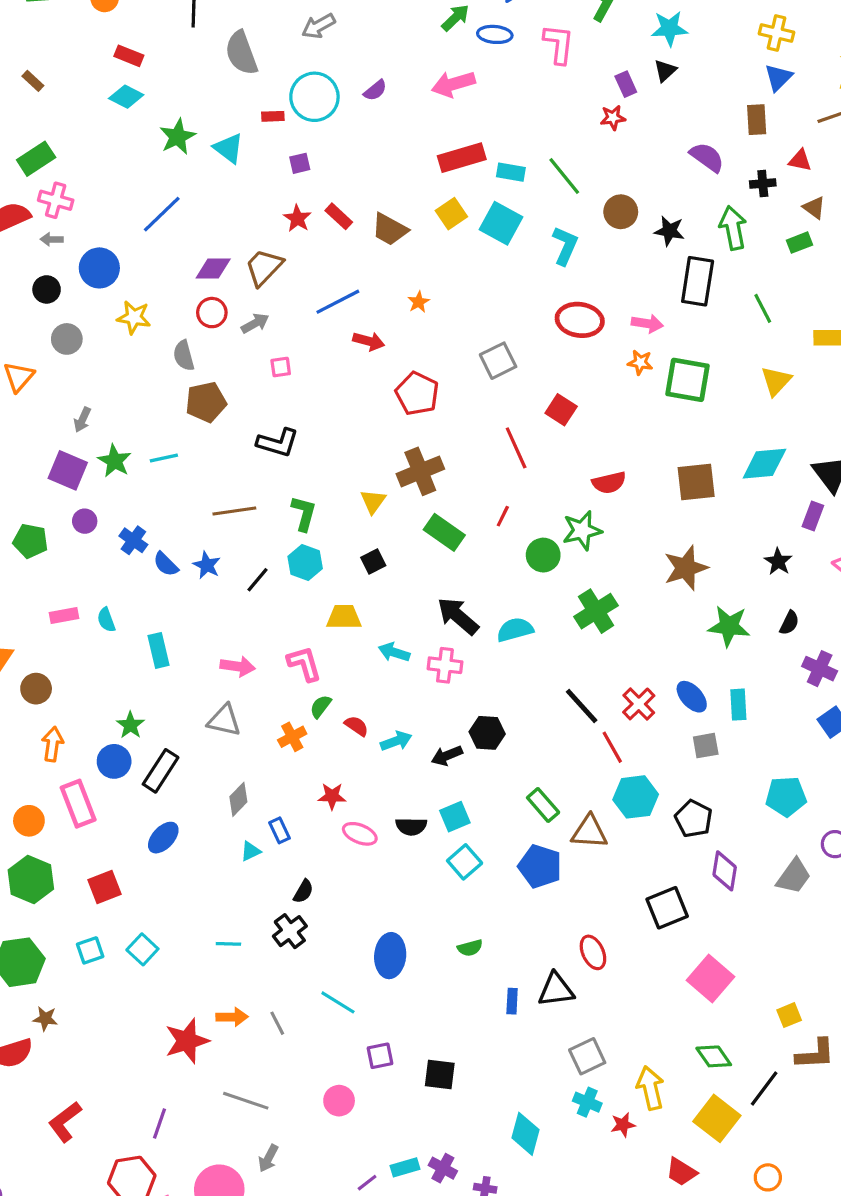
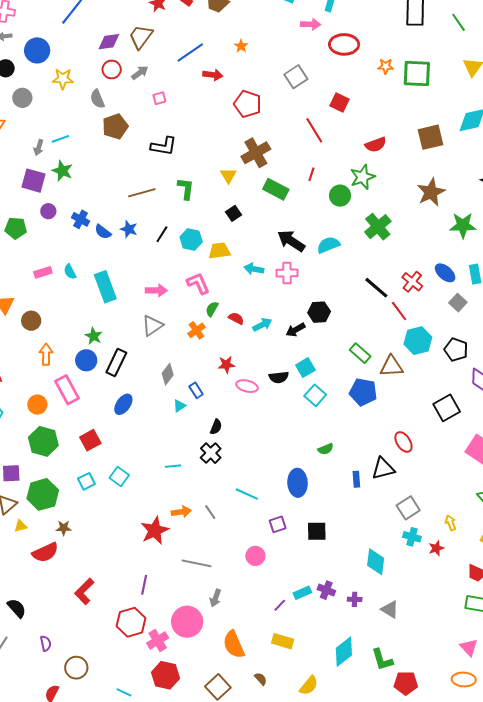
pink arrow: (647, 324) -> (311, 24), moved
cyan line: (164, 458) -> (60, 139), moved
cyan hexagon: (305, 563) -> (191, 239), moved
cyan rectangle: (159, 650) -> (105, 287), size x1.4
gray triangle: (224, 720) -> (152, 326), turned -40
gray square: (706, 746) -> (458, 303), turned -30
blue ellipse: (390, 956) -> (298, 483), moved
yellow arrow: (650, 1088) -> (451, 523), size x0.6

